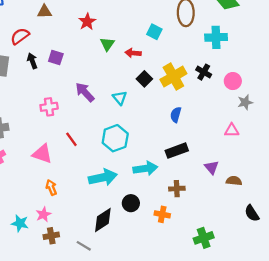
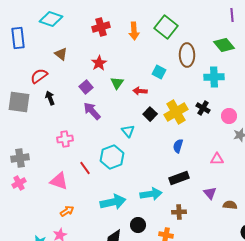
brown triangle: (45, 12) -> (61, 54), turned 40
purple square: (56, 58) -> (86, 87), moved, turned 32
purple arrow: (85, 92) -> (92, 111), moved
pink triangle: (232, 130) -> (217, 159), moved
cyan hexagon: (115, 138) -> (112, 157), moved
orange arrow: (51, 187) -> (67, 211), turned 80

